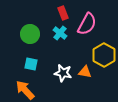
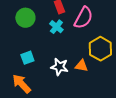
green circle: (30, 34) -> (25, 18), moved
cyan square: (31, 64) -> (27, 58), turned -32

